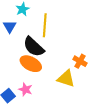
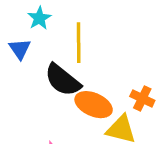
orange ellipse: (31, 64) -> (94, 105), moved

